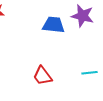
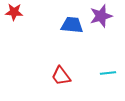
purple star: (82, 16) -> (101, 16), turned -30

